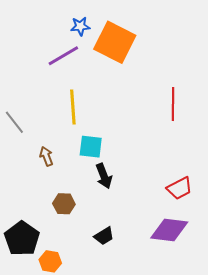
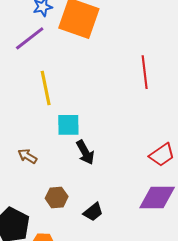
brown arrow: (46, 156) -> (27, 156), moved, turned -30
brown hexagon: (64, 204) -> (57, 197), moved

